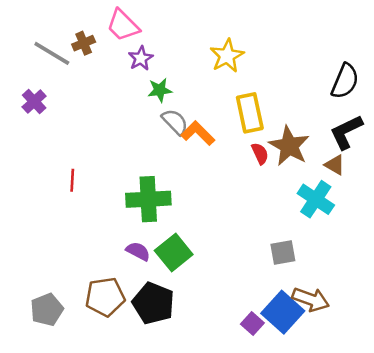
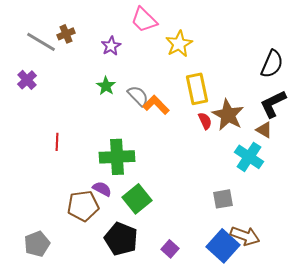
pink trapezoid: (123, 25) -> (144, 20), moved
green star: (160, 90) -> (106, 86), moved, turned -30
purple semicircle: (138, 251) -> (102, 189), moved
brown pentagon: (105, 297) -> (83, 206), moved
purple square: (252, 324) -> (170, 249), moved

